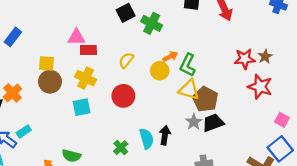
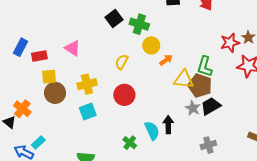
blue rectangle: (13, 37) -> (21, 47), moved
pink triangle: (76, 37) -> (73, 48), turned 42
red rectangle: (88, 50) -> (39, 56), moved
orange arrow: (170, 57) -> (166, 60), moved
green L-shape: (188, 65) -> (205, 66), moved
yellow circle: (160, 71) -> (151, 45), moved
yellow cross: (85, 78) -> (87, 84), turned -30

